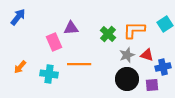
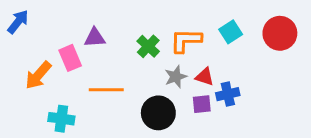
orange arrow: (20, 67) -> (38, 75), moved, size x1.5
cyan cross: (49, 74) -> (61, 119), moved
black circle: (127, 79) -> (158, 113), moved
purple square: (152, 85) -> (202, 104), moved

